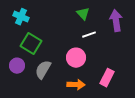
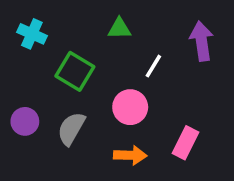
green triangle: (83, 14) -> (119, 29), moved, turned -48
white line: (89, 35) -> (153, 66), turned -40
green square: (31, 44) -> (75, 71), moved

